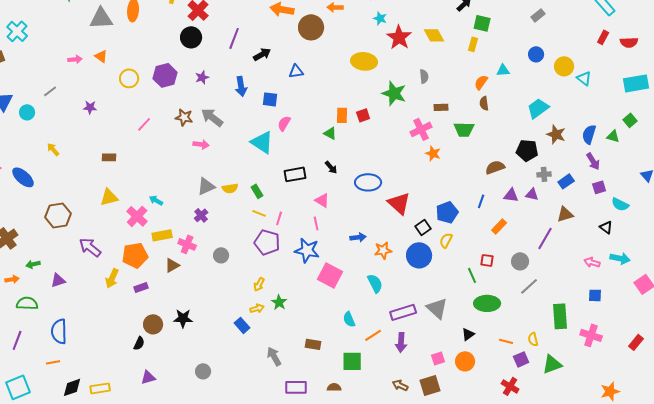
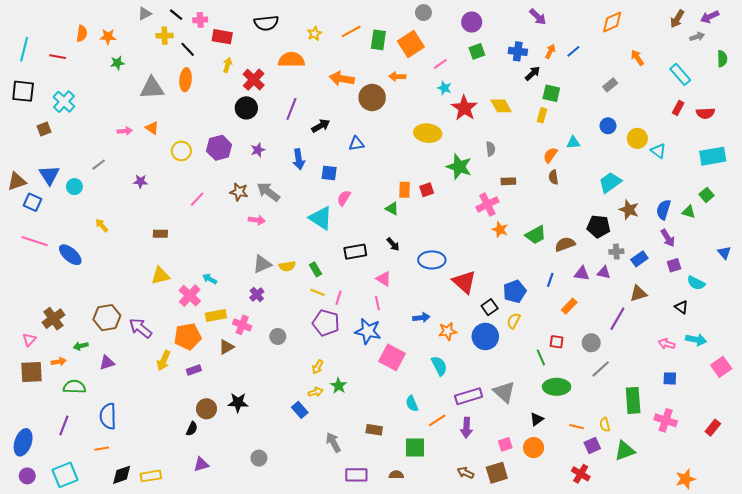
green trapezoid: (464, 129) -> (536, 235), moved, turned -30
brown hexagon: (58, 215) -> (107, 318), moved

